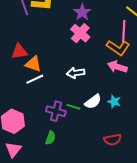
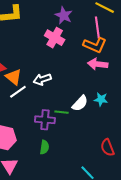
purple star: (82, 12) -> (64, 15), moved
orange triangle: (33, 64) -> (14, 77), turned 30
white arrow: (76, 73) -> (42, 79), moved
red semicircle: (113, 140) -> (107, 147), moved, turned 90

